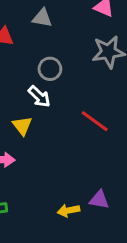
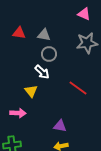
gray triangle: (42, 18) -> (44, 35), moved
purple triangle: (99, 200) -> (60, 126), moved

